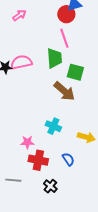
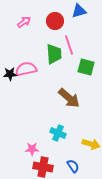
red circle: (66, 14) -> (55, 21), moved
green trapezoid: (54, 58) -> (54, 54), moved
green square: (75, 72) -> (86, 67), moved

